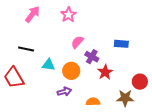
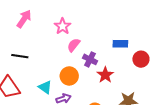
pink star: (68, 15) -> (63, 26), moved
cyan triangle: (48, 65) -> (45, 87), moved, turned 32
red circle: (140, 82) -> (141, 59), moved

